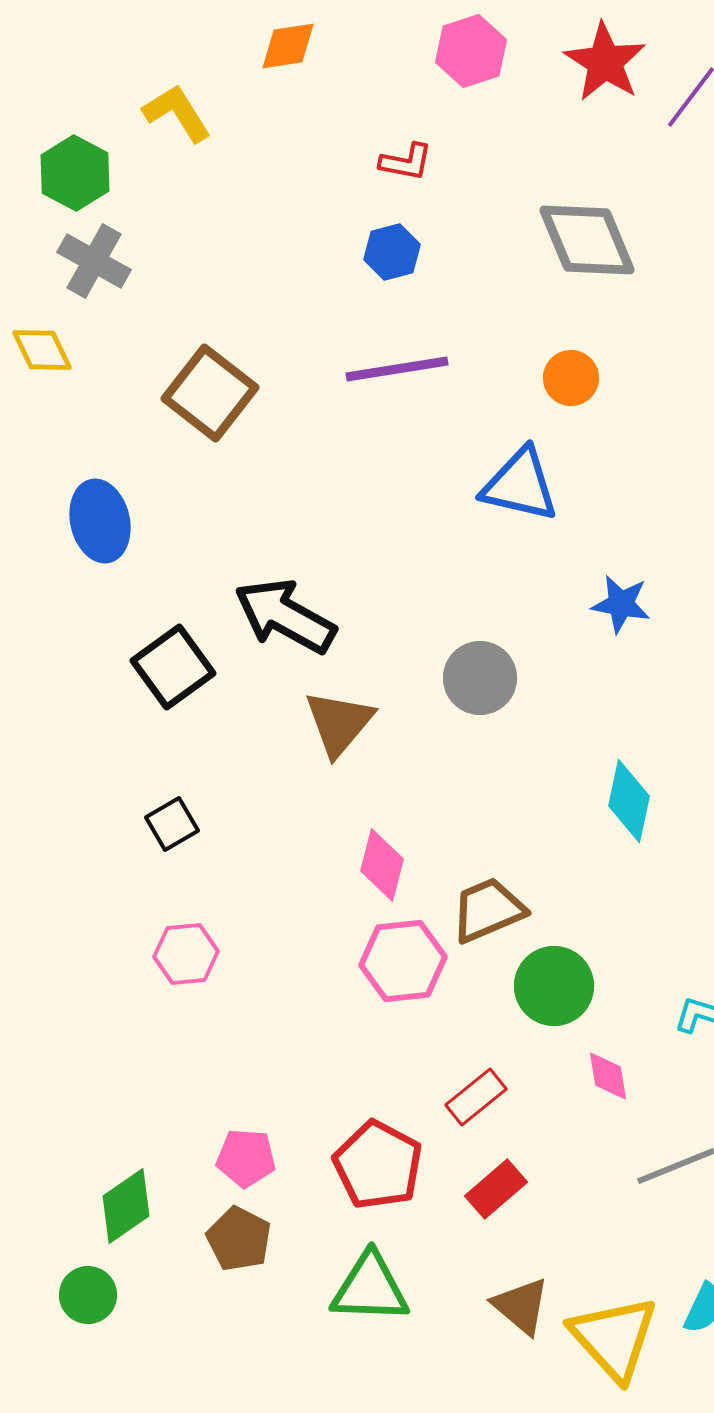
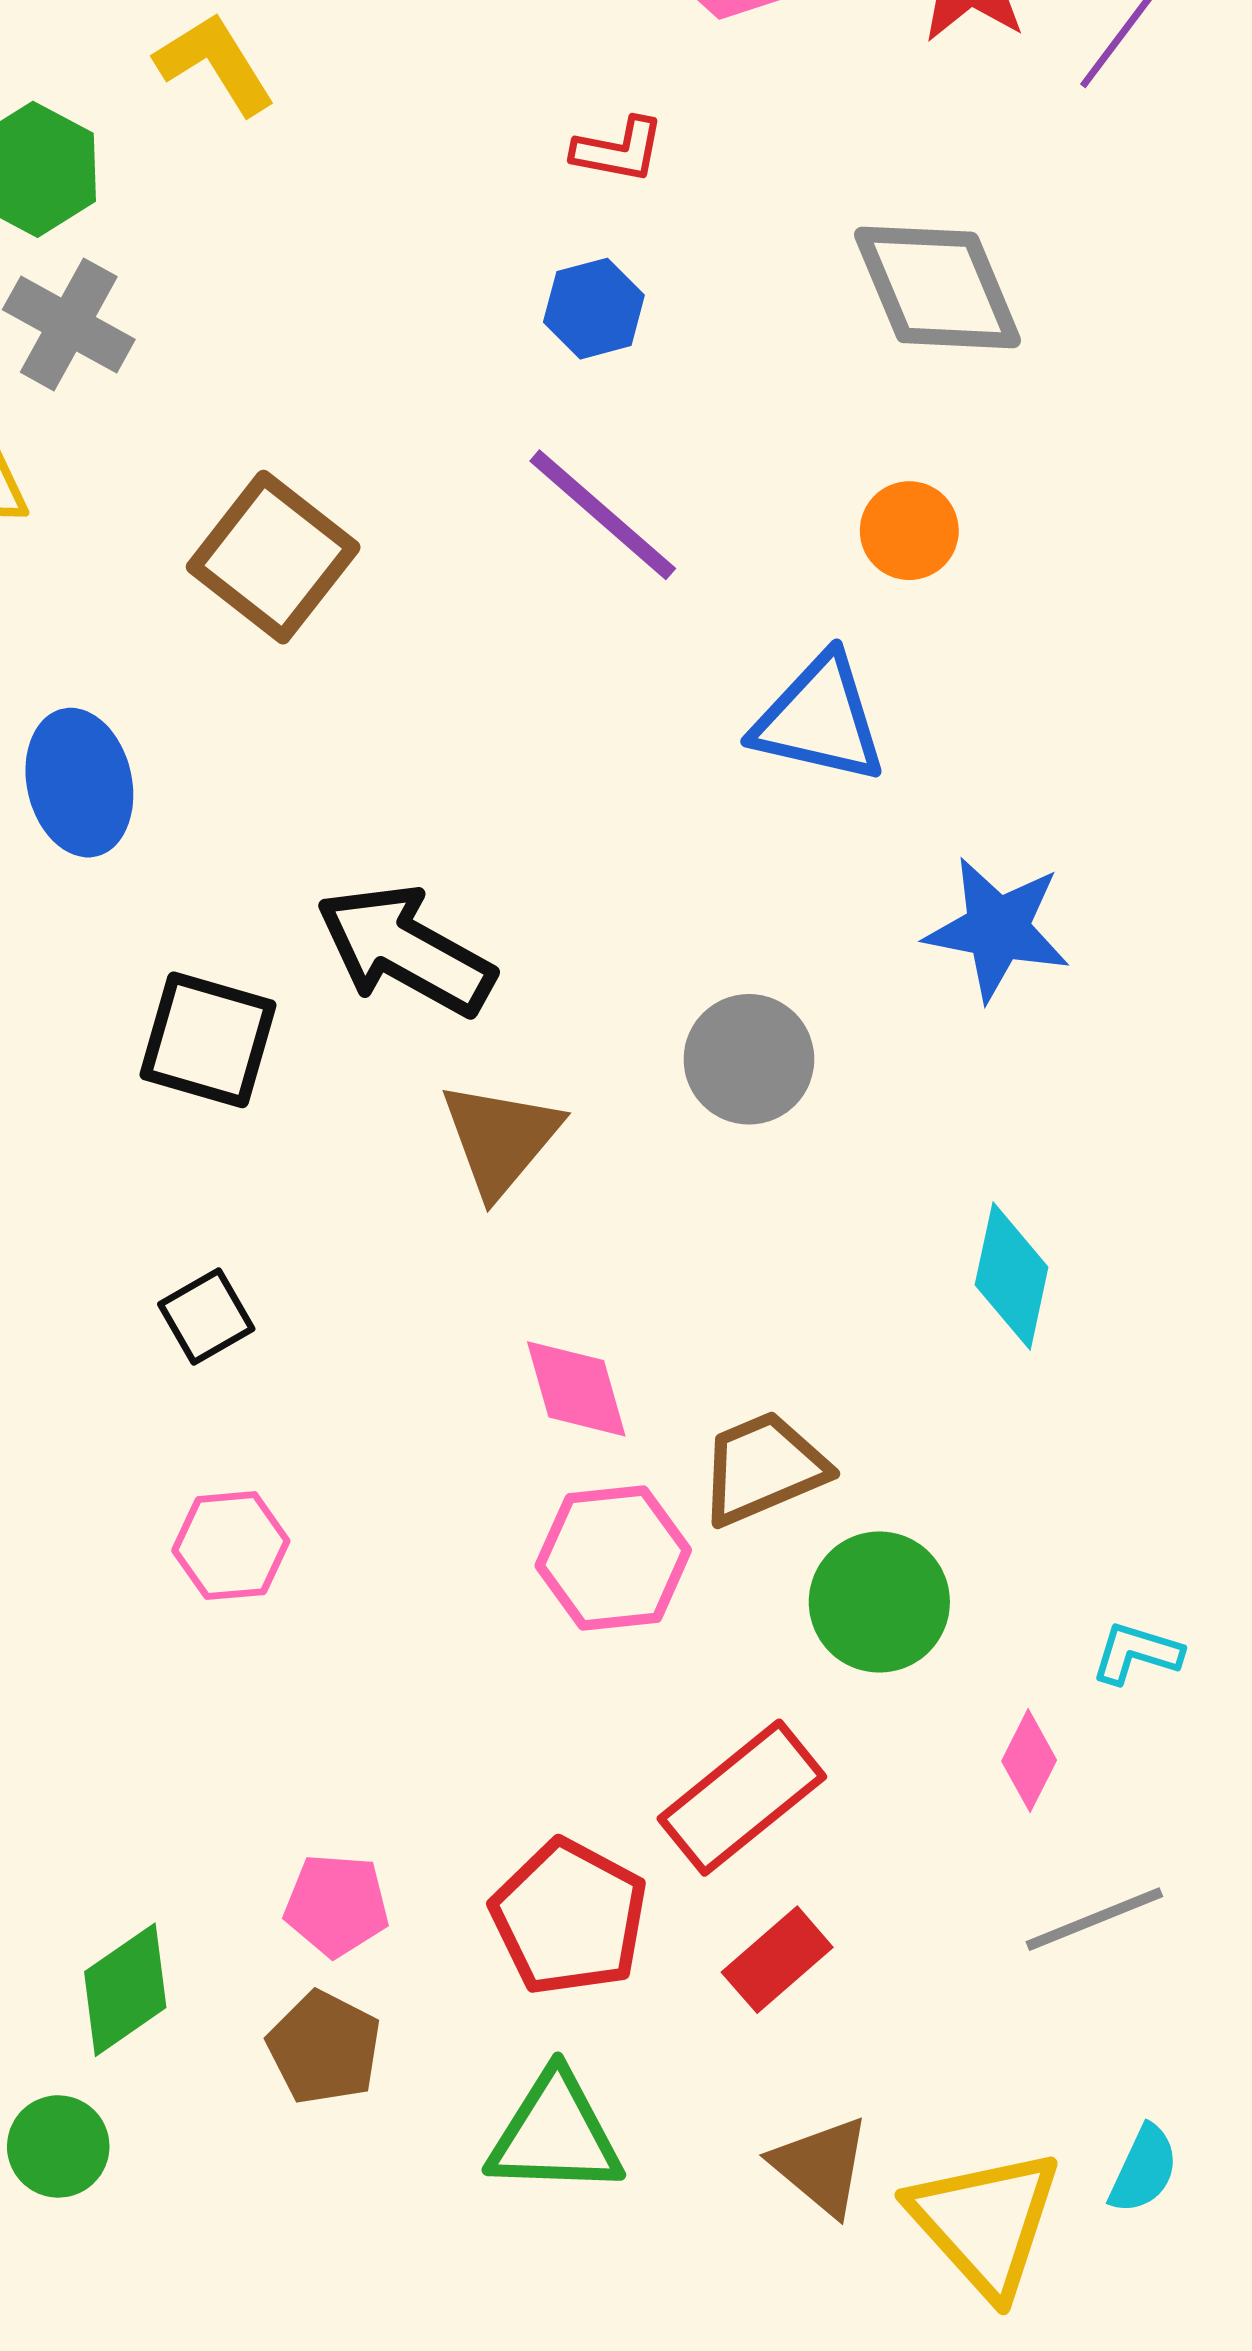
purple line: (397, 369) -> (603, 515), turned 50
blue star: (621, 604) -> (997, 929), size x1.4
black square: (173, 667) -> (208, 1040), turned -38
pink diamond: (382, 865) -> (576, 1389), turned -30
pink diamond: (608, 1076) -> (1029, 1761), moved, turned 36
red rectangle: (476, 1097) -> (742, 1798), size x1.5

